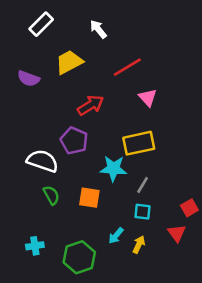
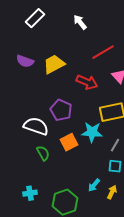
yellow trapezoid: (69, 62) -> (54, 64), moved
red arrow: (91, 105) -> (87, 82), moved, turned 55
orange square: (89, 198) -> (69, 142), moved, turned -36

